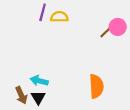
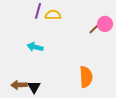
cyan arrow: (39, 81) -> (35, 47), moved
brown arrow: (21, 95) -> (19, 85), turned 112

